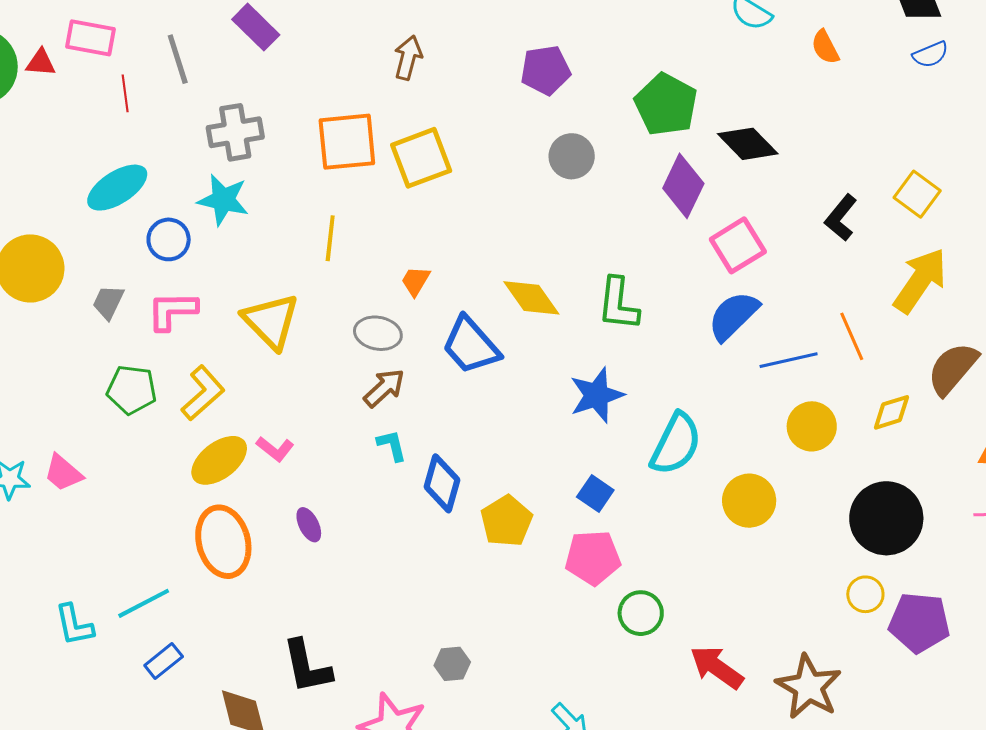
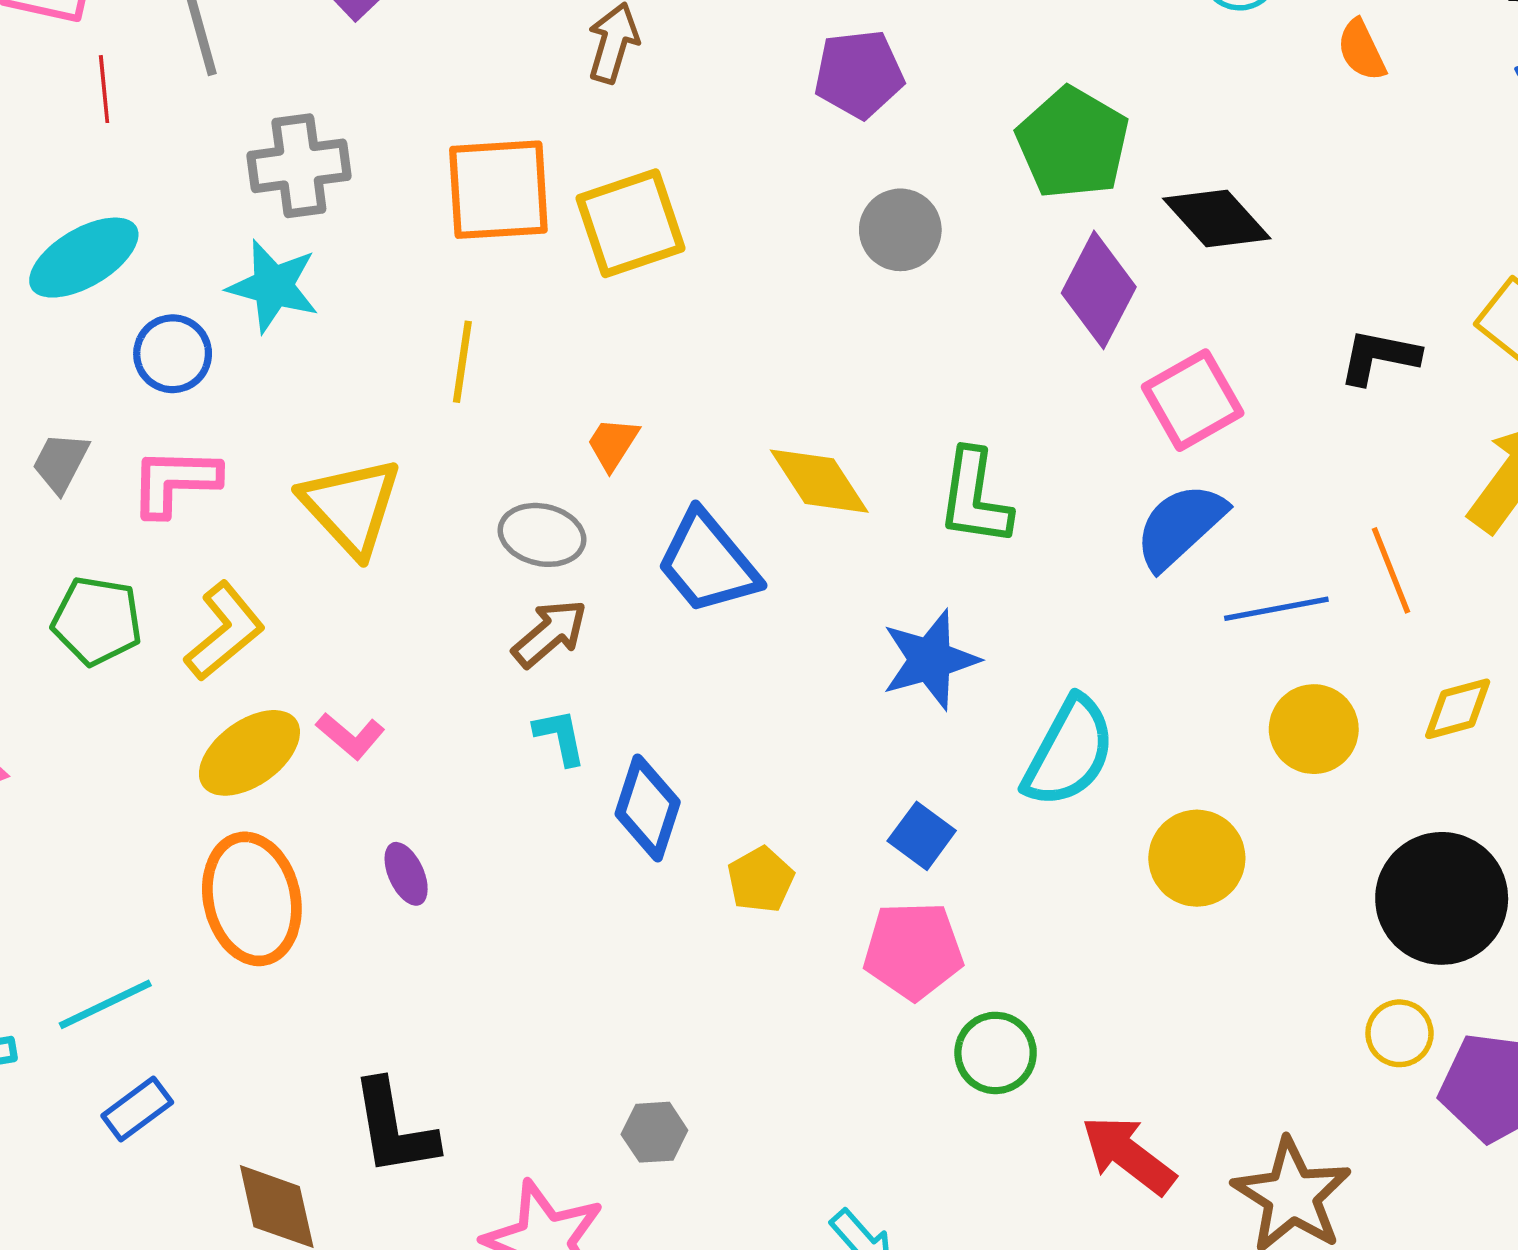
black L-shape: (841, 218) -> (1379, 357), turned 60
yellow pentagon: (506, 521) -> (761, 880), size x0.7

